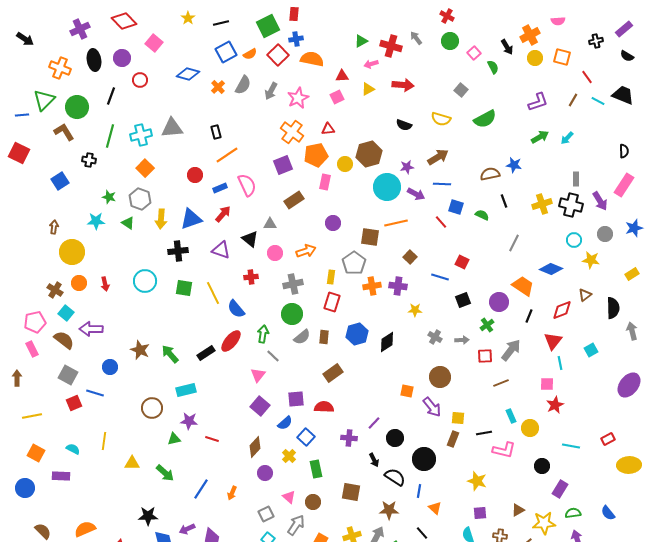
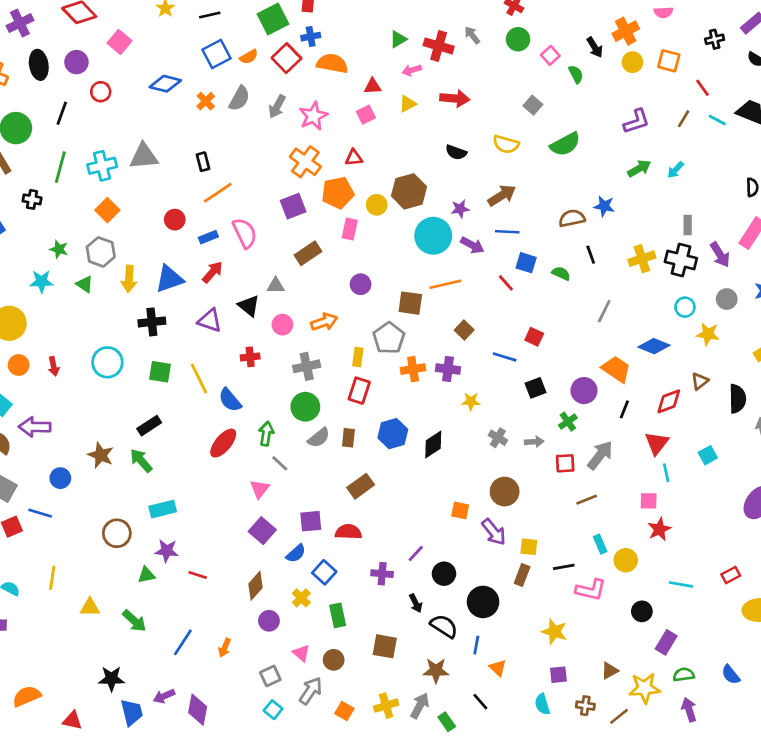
black rectangle: (206, 353) -> (149, 426), moved

